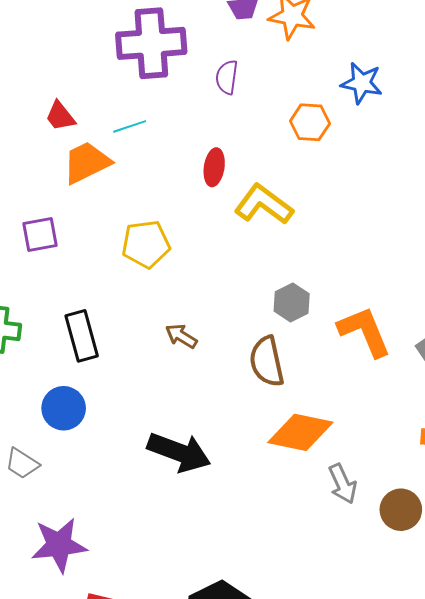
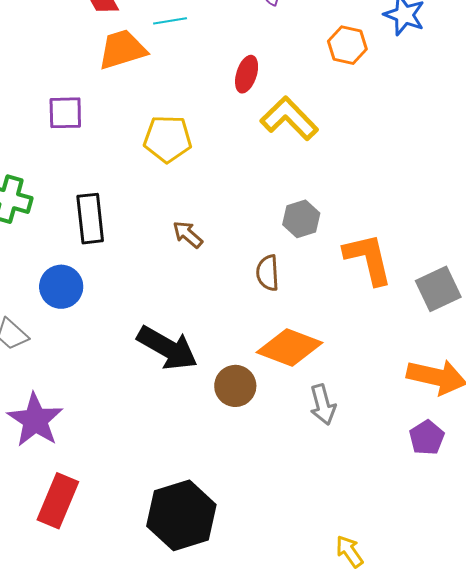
brown semicircle: (267, 362) -> (268, 273), size x0.7
brown circle: (401, 510) -> (235, 386), moved
purple star: (59, 545) -> (35, 420), turned 30

